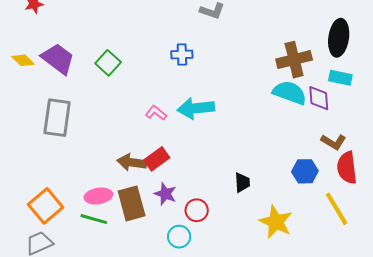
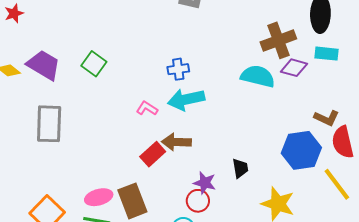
blue cross: (182, 54) -> (178, 69), moved
cyan semicircle: (290, 93) -> (258, 76), moved
purple diamond: (319, 98) -> (294, 68), moved, turned -64
brown arrow: (132, 162) -> (176, 142), moved
blue hexagon: (305, 171) -> (301, 150), size x1.5
purple star: (165, 194) -> (205, 183), moved

